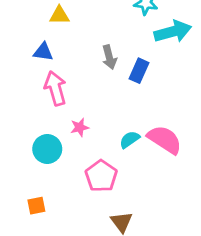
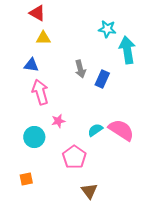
cyan arrow: (173, 32) -> (127, 50), turned -84

